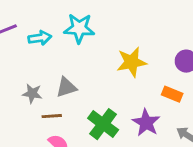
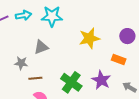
cyan arrow: (40, 38) -> (23, 15), moved
gray triangle: (66, 87) -> (41, 47), moved

